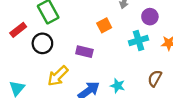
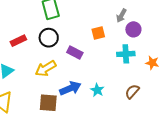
purple circle: (150, 17) -> (133, 29), moved
red rectangle: (18, 30) -> (18, 41), moved
black circle: (42, 43) -> (49, 38), moved

